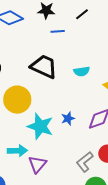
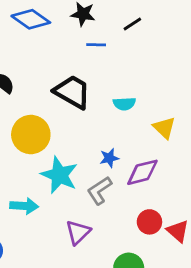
blue star: (68, 118) -> (109, 158), moved
gray L-shape: (85, 162) -> (99, 190), moved
purple triangle: (37, 164) -> (78, 232), moved

